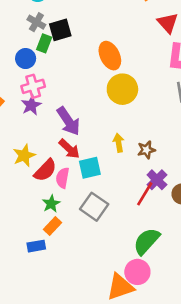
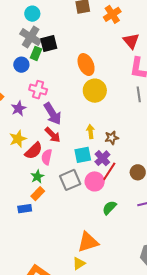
gray cross: (36, 22) -> (31, 37), size x1.5
pink cross: (33, 86) -> (38, 90), moved, turned 30
purple star: (31, 105) -> (19, 108), moved
cyan square: (90, 168) -> (83, 155), moved
purple cross: (157, 180) -> (102, 158), moved
gray square: (94, 207) -> (70, 180), turned 30
green semicircle: (147, 241) -> (109, 208), size x0.7
pink circle: (137, 272) -> (95, 181), moved

